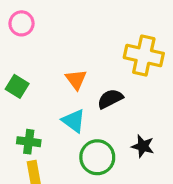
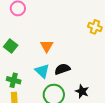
yellow cross: (144, 56) -> (95, 27), moved, size x0.6
black semicircle: (110, 99) -> (62, 69), moved

